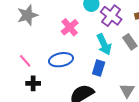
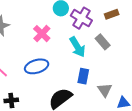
blue rectangle: (99, 68) -> (83, 76), moved
black cross: (33, 83) -> (11, 100), moved

